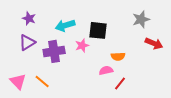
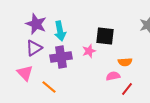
purple star: (29, 18) -> (36, 24), size x1.5
cyan arrow: (65, 25) -> (60, 31), moved, turned -84
pink triangle: (18, 81) -> (25, 73), moved

